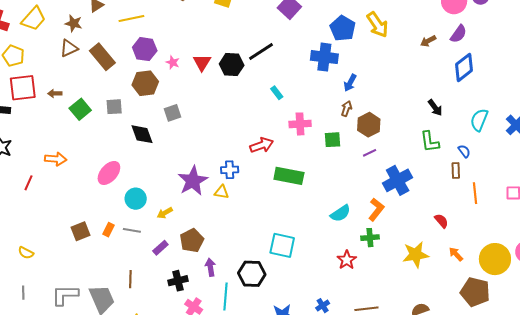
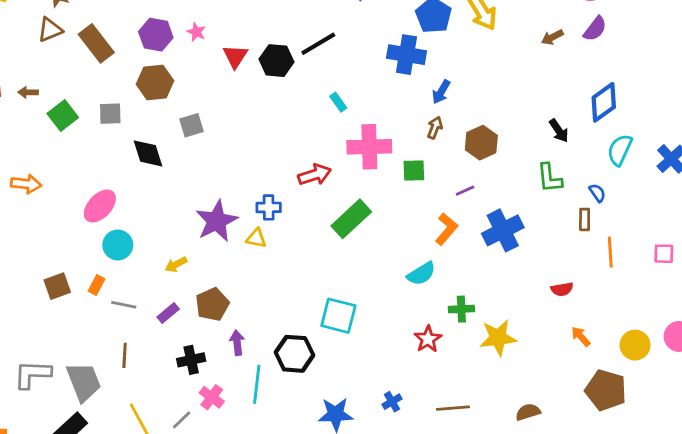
pink star: (173, 62) -> (196, 32), moved
blue diamond: (464, 67) -> (604, 102), moved
pink cross: (300, 124) -> (369, 147), size x1.4
brown hexagon: (369, 125) -> (481, 143), moved
green rectangle: (289, 176) -> (351, 219), turned -56
cyan circle: (136, 199) -> (118, 245), moved
orange L-shape: (376, 209) -> (446, 229), moved
red semicircle: (441, 221) -> (562, 289), turned 119
gray line: (132, 230) -> (124, 305), moved
yellow star: (416, 255) -> (498, 338), moved
yellow circle: (495, 259) -> (635, 345), size x0.7

